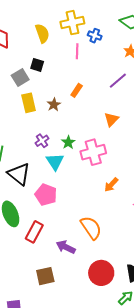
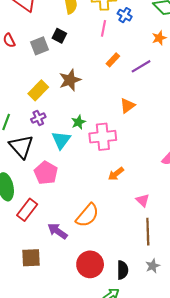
orange rectangle: (77, 90) -> (113, 60), moved
yellow rectangle: (29, 103) -> (38, 90), moved, turned 48
brown star: (54, 105) -> (70, 80), size x1.5
purple cross: (42, 141) -> (38, 118), moved
orange semicircle: (91, 228) -> (87, 215), turned 65

